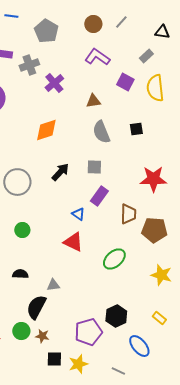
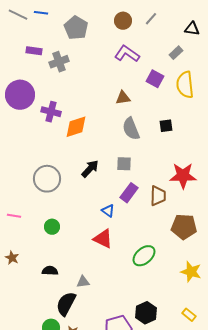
purple cross: (54, 83) -> (51, 112), moved, turned -36
brown trapezoid: (128, 214) -> (158, 196), moved

